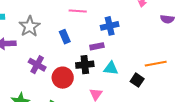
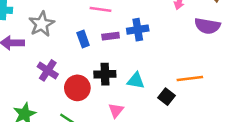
purple semicircle: (167, 19) -> (207, 26), size x1.5
purple rectangle: (97, 46) -> (111, 36), moved

